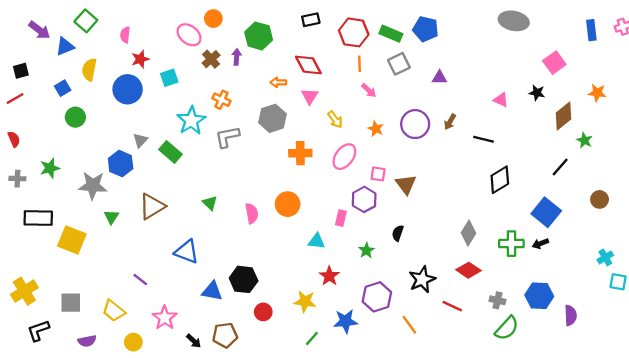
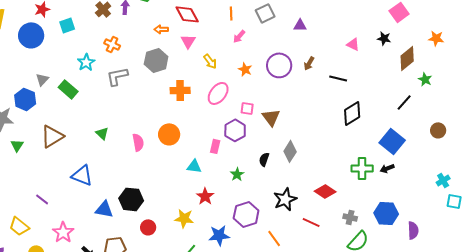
pink arrow: (369, 90) -> (239, 36), turned 88
cyan star: (191, 121) -> (86, 62), size x0.7
gray diamond: (468, 233) -> (290, 151), moved

